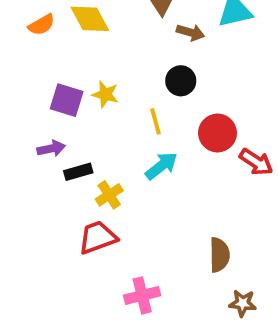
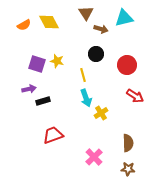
red circle: (217, 133) -> (127, 65), moved
cyan arrow: (161, 166) -> (86, 98), turned 108
yellow cross: (109, 195) -> (101, 113), moved
brown semicircle: (219, 255) -> (128, 143), moved
pink cross: (142, 295) -> (94, 157), moved, turned -30

